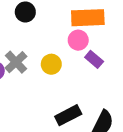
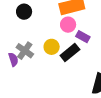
black rectangle: (68, 115) -> (70, 53), moved

